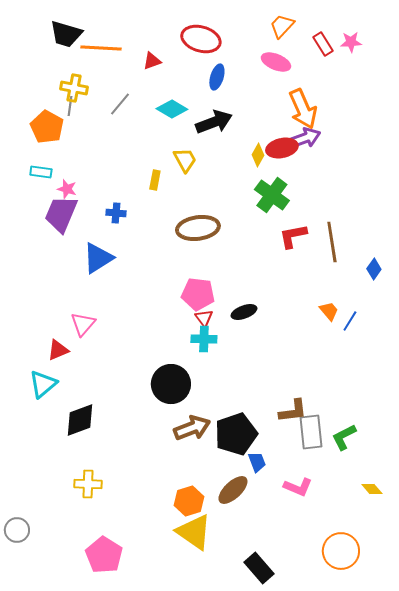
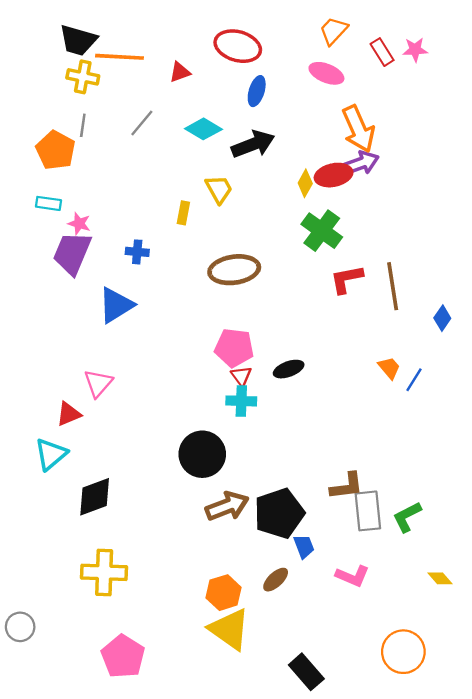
yellow cross: (74, 88) -> (83, 77), moved
yellow cross: (88, 484) -> (104, 572), size x1.4
brown ellipse: (233, 490) -> (276, 580), size x0.7

